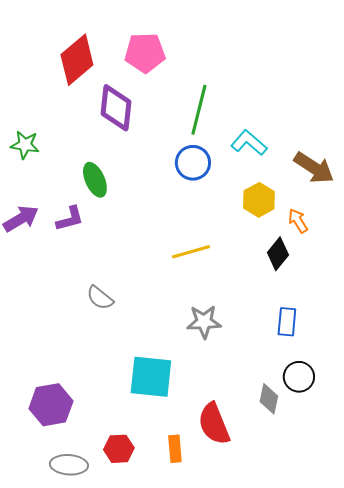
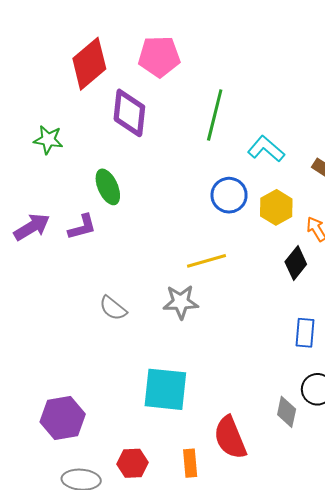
green star: (25, 145) -> (48, 140), moved
blue circle: (193, 163) -> (229, 195), moved
gray star: (204, 322) -> (181, 302), moved

